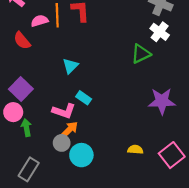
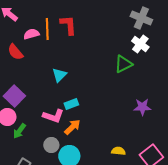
cyan rectangle: (84, 98) -> (71, 104), turned -56
purple star: (162, 101) -> (142, 107), size x0.7
green arrow: (26, 128) -> (19, 131), turned -133
orange arrow: (69, 130) -> (72, 127), moved

